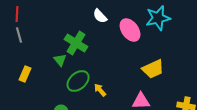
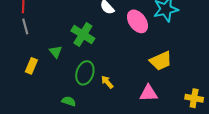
green triangle: (60, 60) -> (56, 52), moved
green ellipse: (78, 81) -> (85, 73), turned -30

